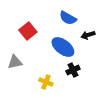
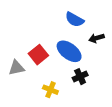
red square: (28, 31) -> (38, 55), moved

